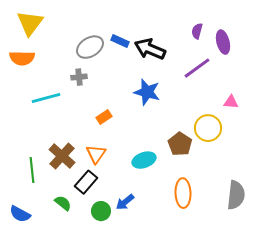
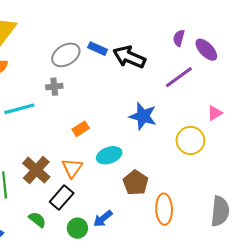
purple ellipse: (223, 42) -> (206, 50), turned -30
blue star: (147, 92) -> (143, 116), moved
pink triangle: (231, 102) -> (215, 113), turned -35
brown pentagon: (180, 144) -> (136, 183), moved
cyan ellipse: (144, 160) -> (109, 155), moved

